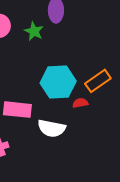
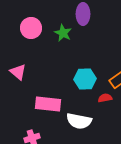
cyan hexagon: (58, 82) -> (85, 79), size x0.7

